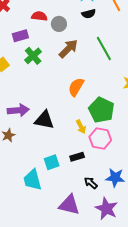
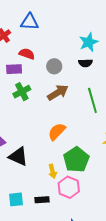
red semicircle: (39, 16) -> (27, 54), moved

